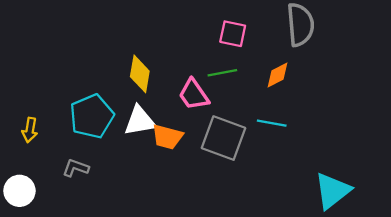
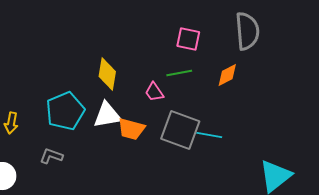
pink trapezoid: (194, 95) -> (154, 92), size x0.7
cyan line: (272, 123) -> (209, 135), moved

